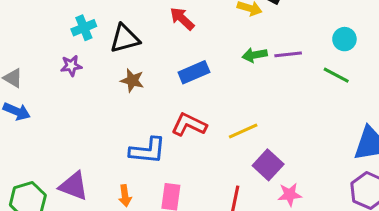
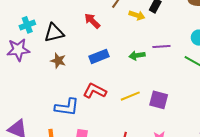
green arrow: (255, 55) -> (137, 55), moved
purple star: (71, 66) -> (18, 50), size x1.6
purple square: (268, 165) -> (159, 100), moved, turned -30

